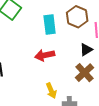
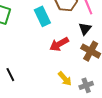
red arrow: (45, 55) -> (59, 44), moved

